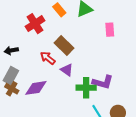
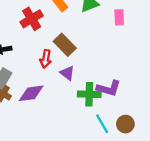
pink rectangle: (110, 30) -> (119, 17), moved
red arrow: (48, 58) -> (46, 59), turned -119

